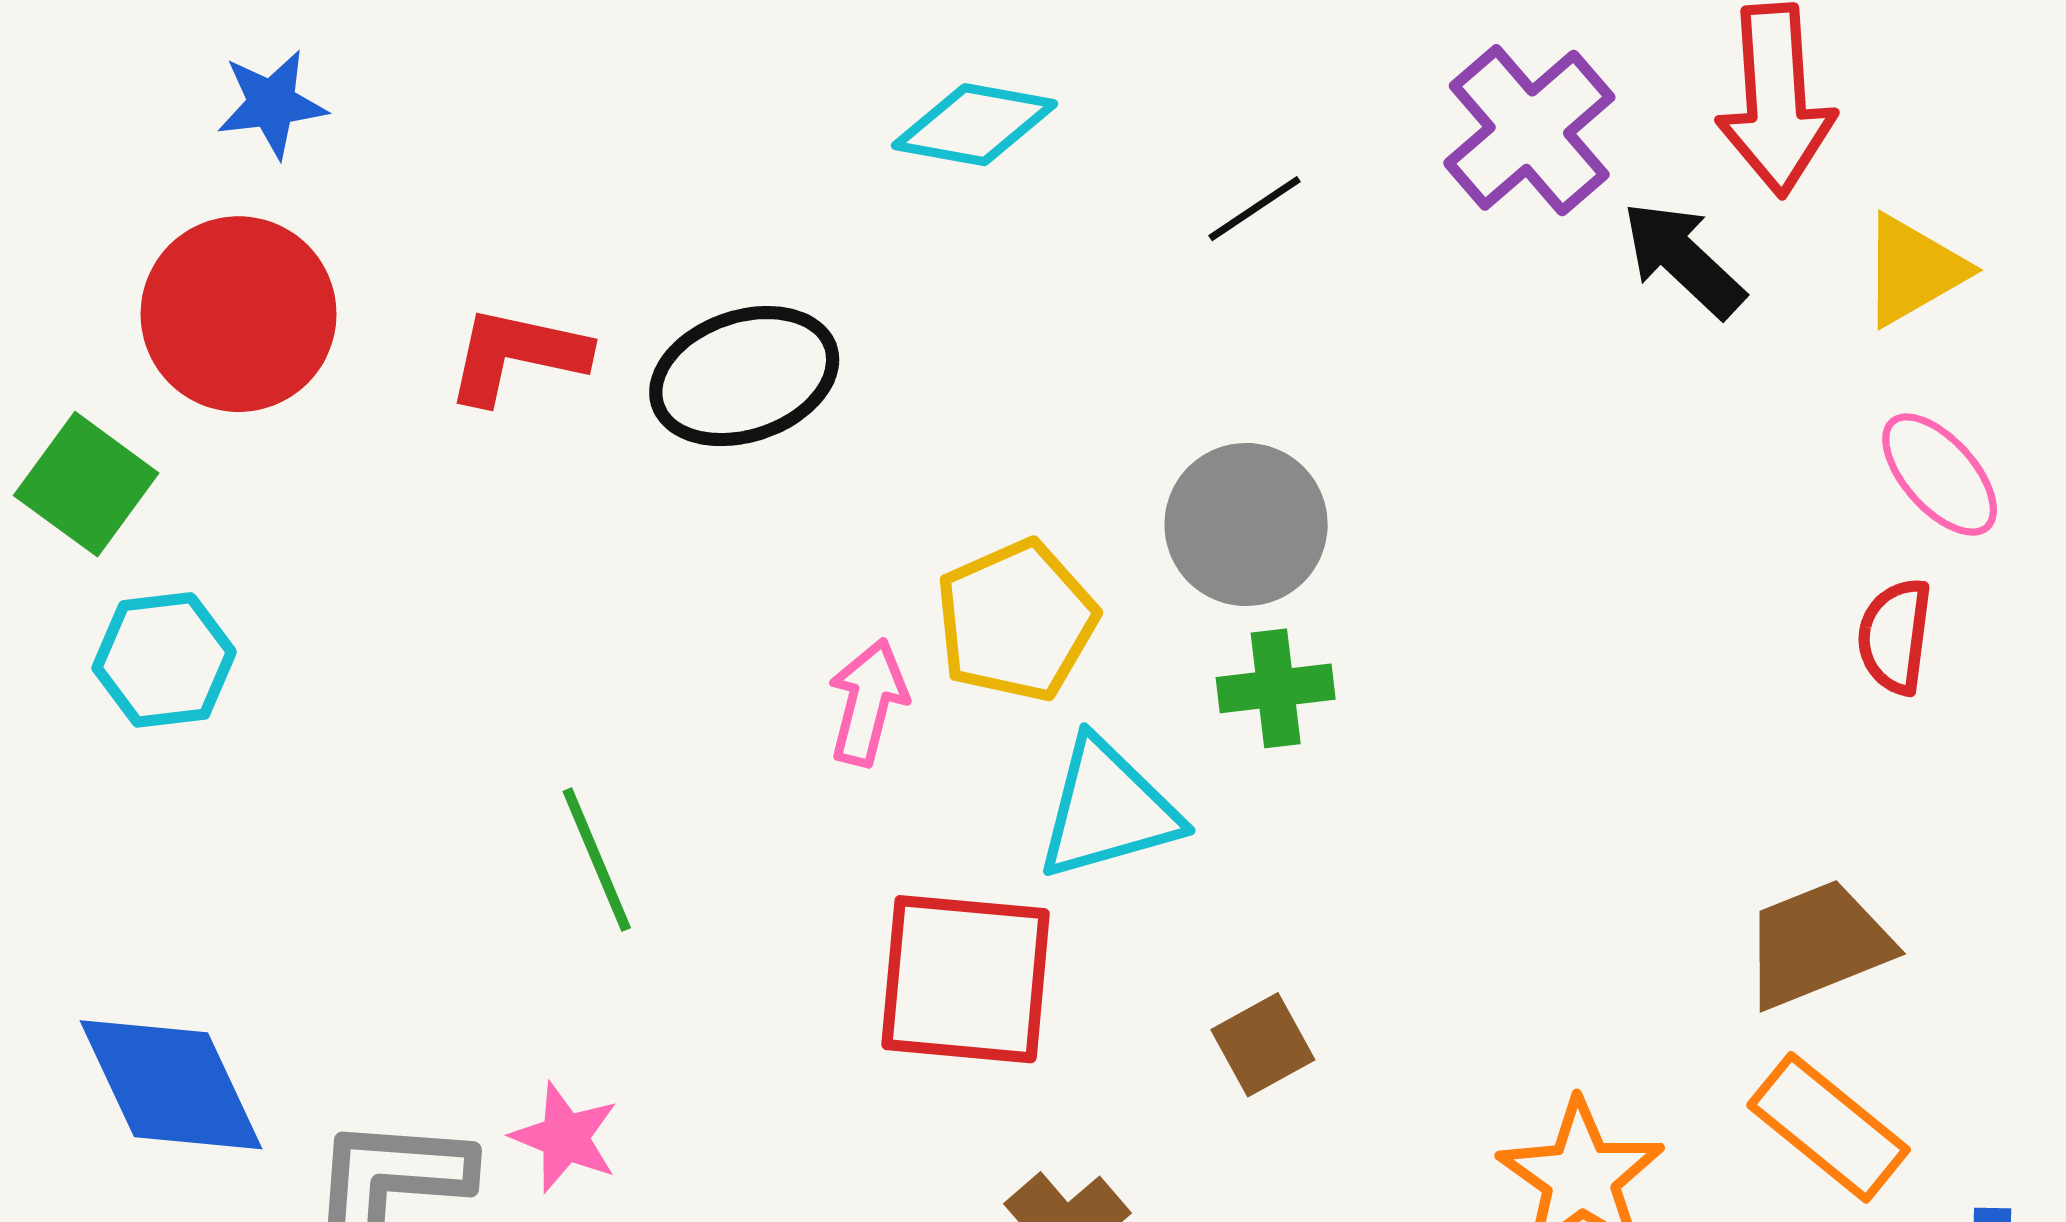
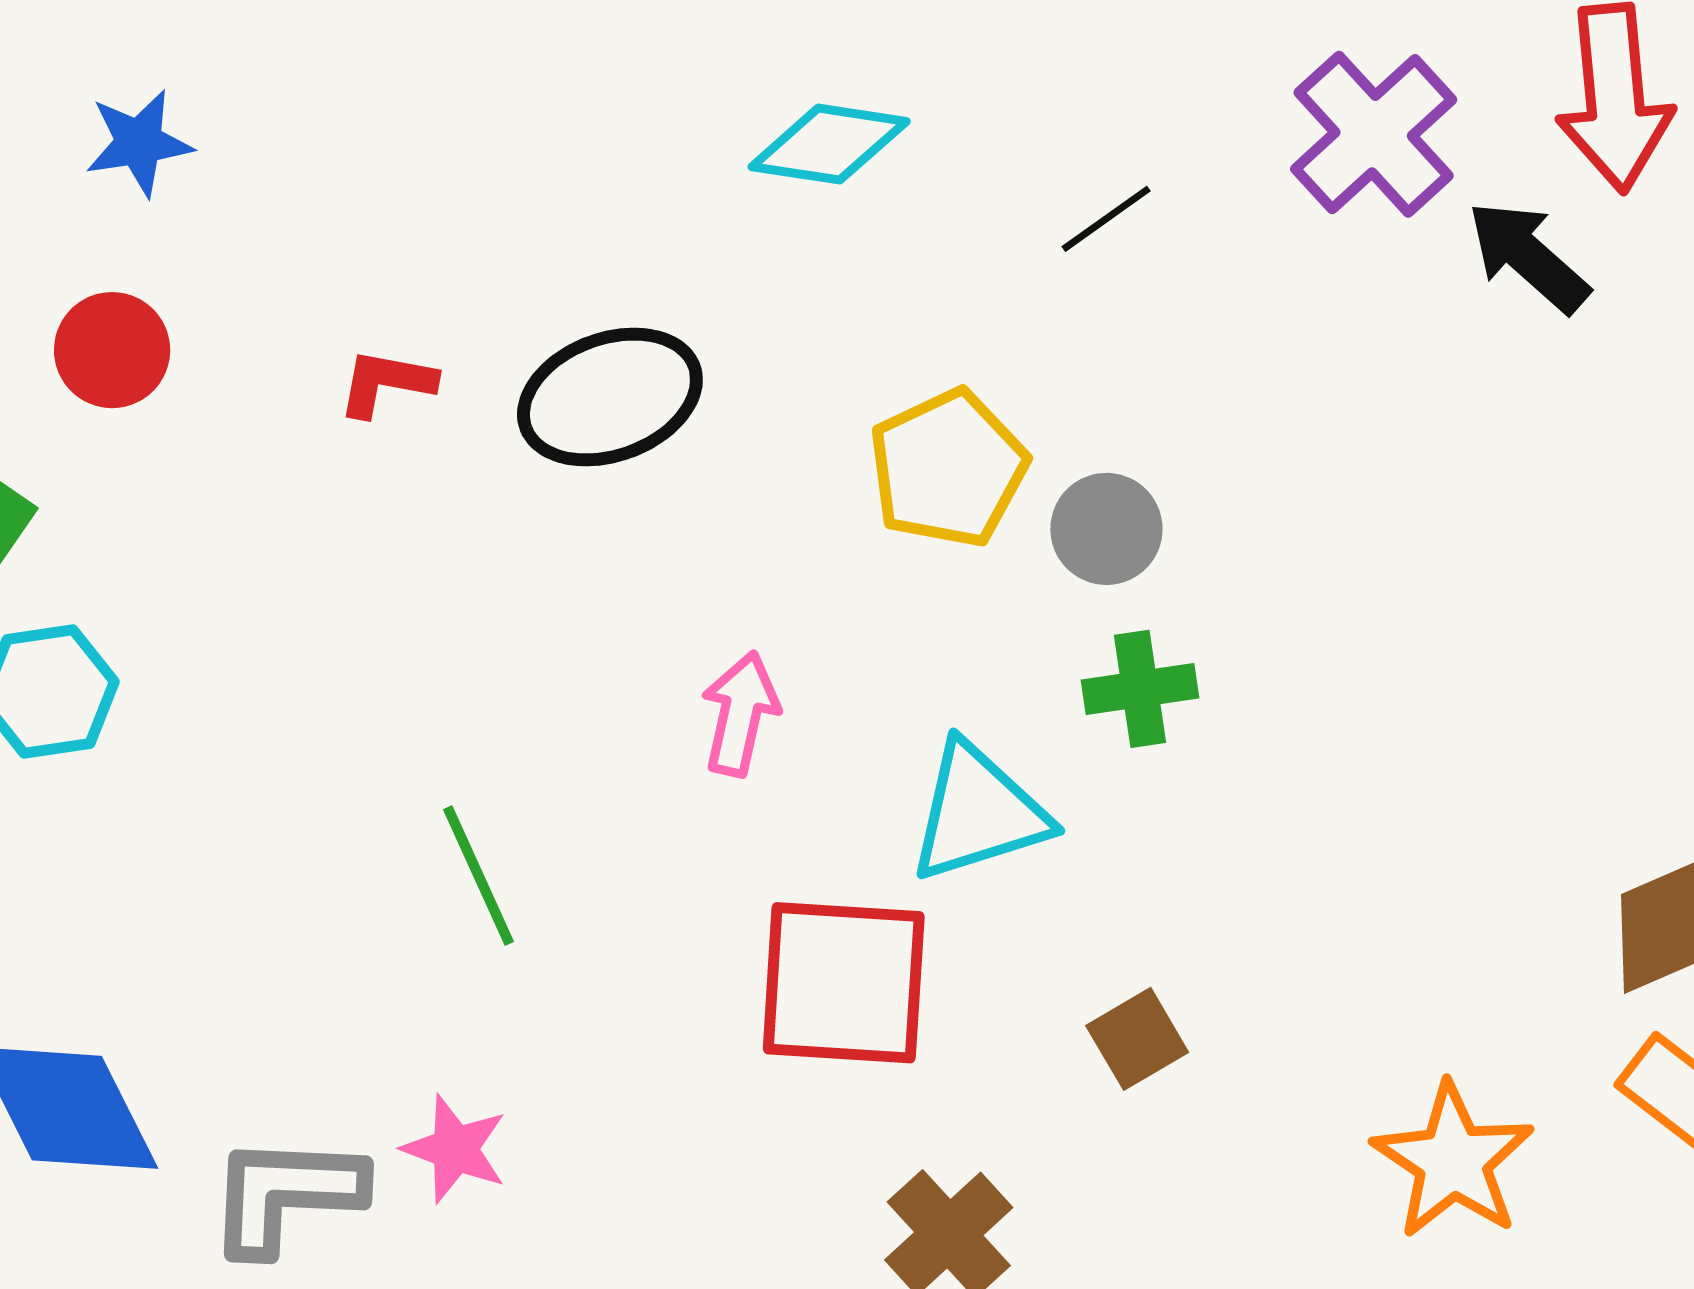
red circle: (239, 314) -> (112, 350), size x0.6
red L-shape: (517, 355) -> (386, 383), size x0.7
gray circle: (1246, 525) -> (1106, 529), size x0.7
yellow pentagon: (1016, 621) -> (948, 468), moved

